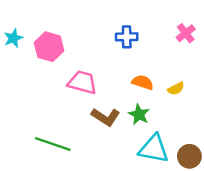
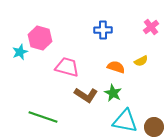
cyan star: (13, 38) -> (20, 52), moved
yellow semicircle: (176, 89) -> (141, 61), moved

